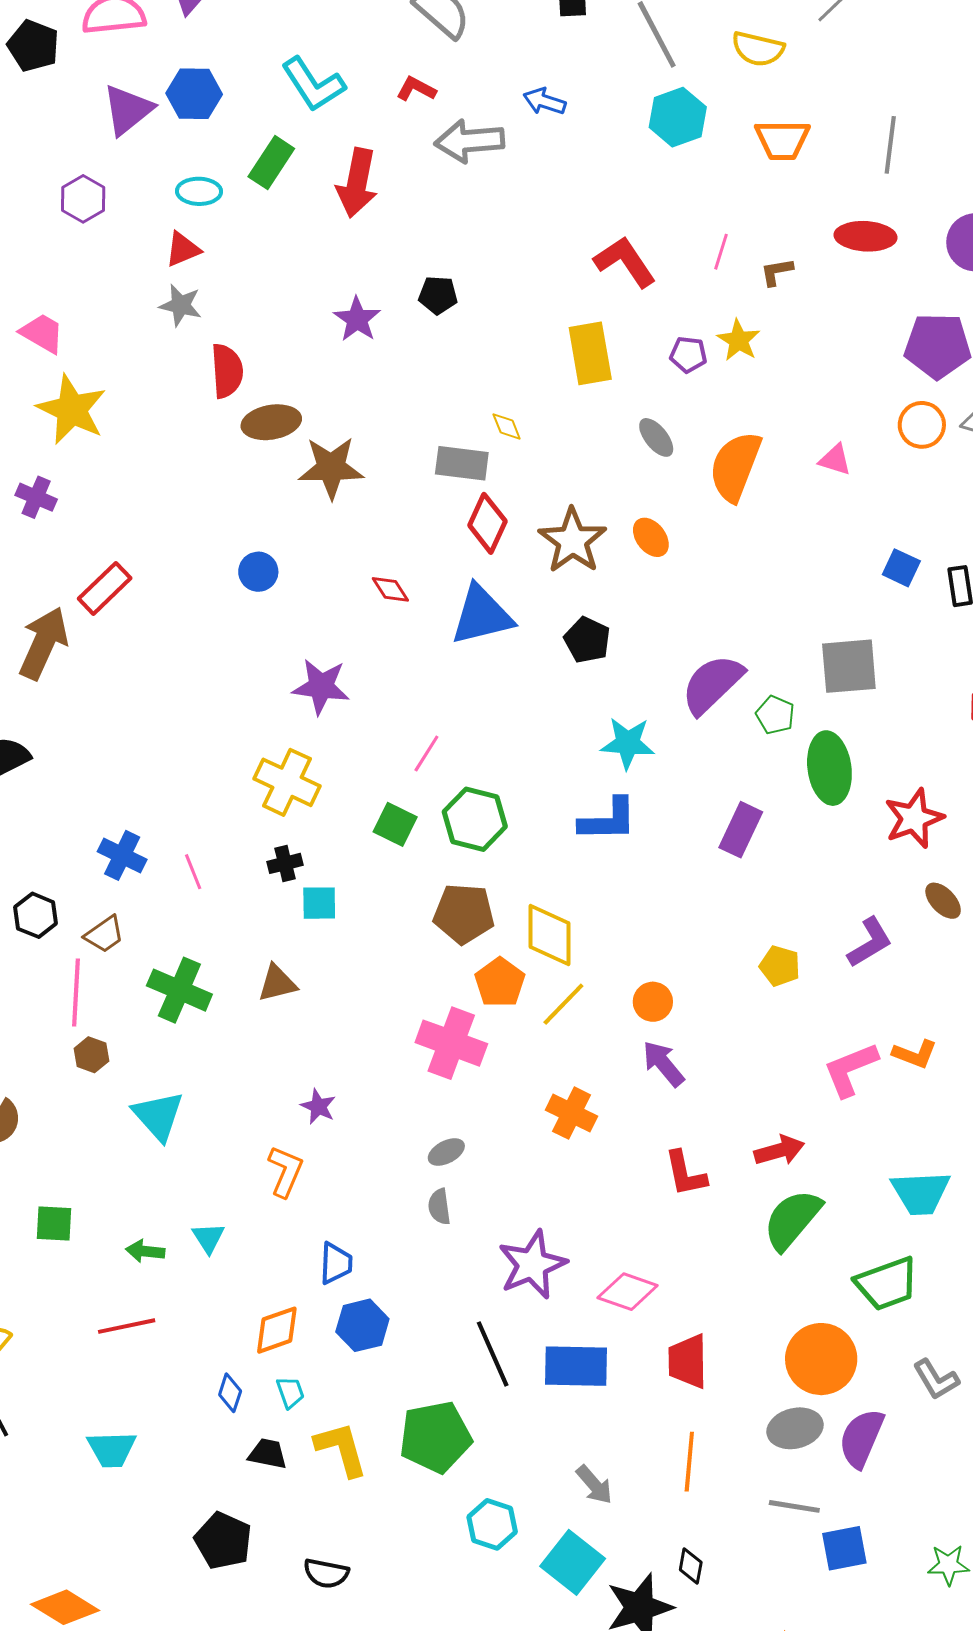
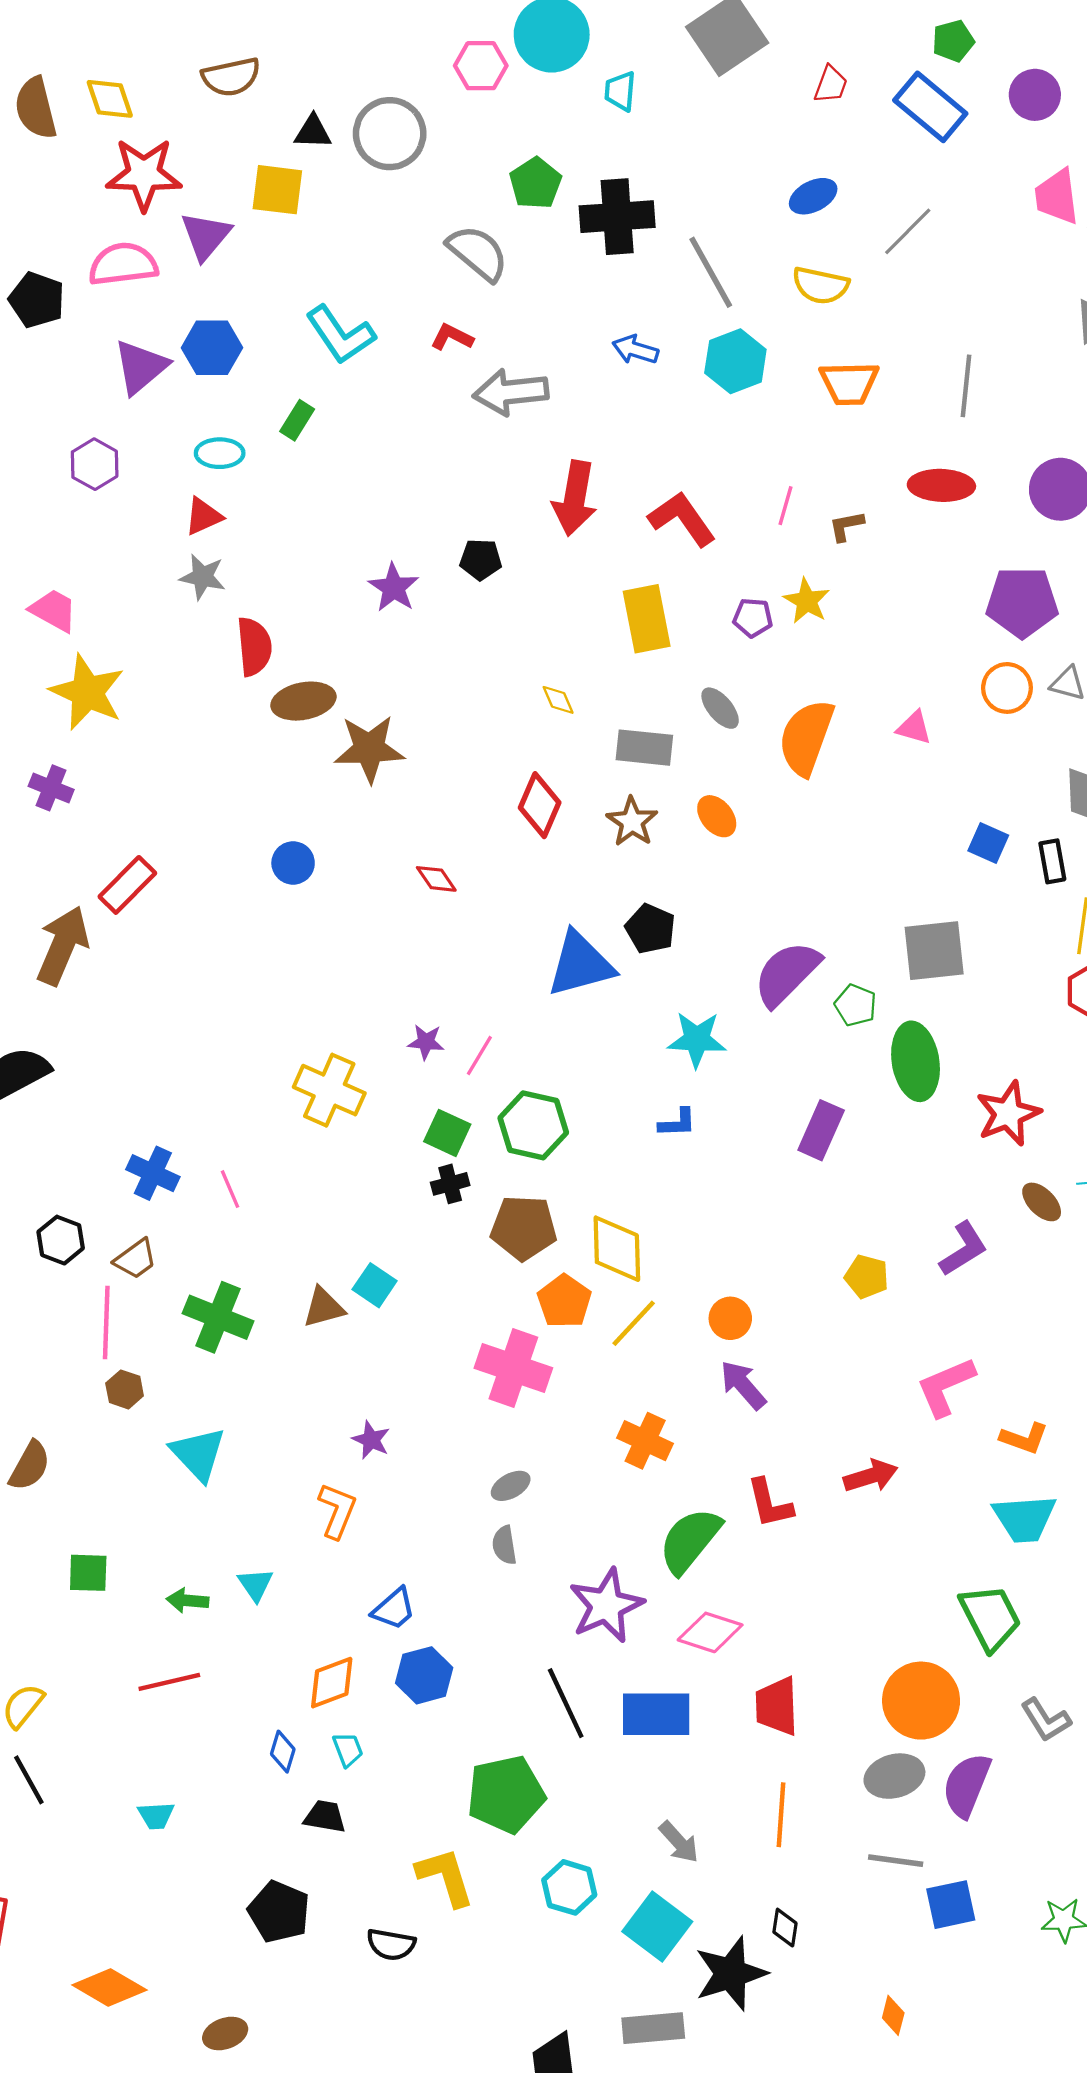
blue arrow: (545, 101) -> (635, 350), moved
green rectangle: (271, 163) -> (297, 420), size x0.7
red arrow: (357, 183) -> (575, 498), moved
gray rectangle: (462, 463) -> (644, 748), moved
brown star: (572, 541) -> (632, 822), size x0.7
blue triangle: (482, 615) -> (580, 964), moved
purple star: (321, 687) -> (426, 1042), moved, size x0.6
blue L-shape: (608, 820) -> (677, 1123), size x0.6
black cross: (285, 863) -> (450, 1184), moved
cyan square: (319, 903) -> (375, 1285), moved, turned 36
orange L-shape: (915, 1054) -> (1024, 1438), moved
green semicircle: (792, 1220) -> (690, 1540), moved
blue trapezoid: (336, 1263) -> (394, 1609), turned 48
green trapezoid: (887, 1284) -> (990, 1617), turned -96
cyan trapezoid: (112, 1449) -> (156, 1816), size x0.7
yellow L-shape: (341, 1449) -> (445, 1877), moved

